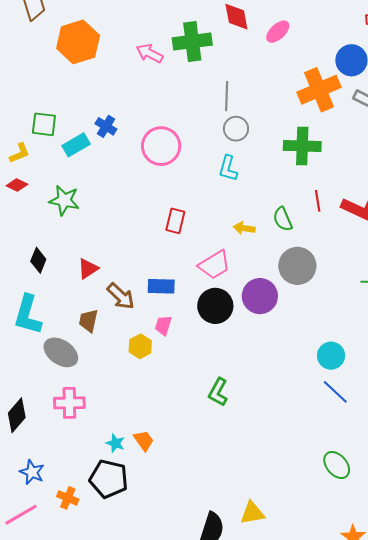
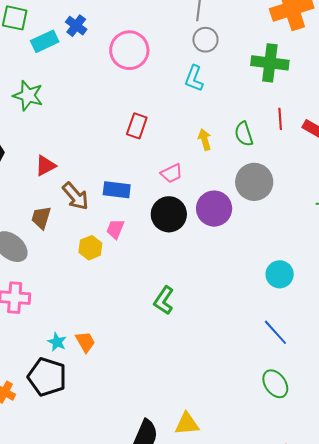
yellow arrow: (244, 228) -> (205, 140), turned 60
pink trapezoid: (214, 265) -> (172, 173), size x0.7
blue line: (335, 392) -> (275, 332), moved

